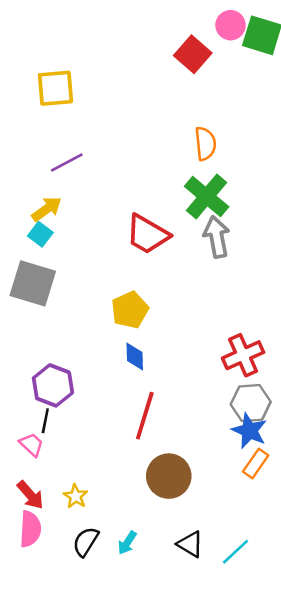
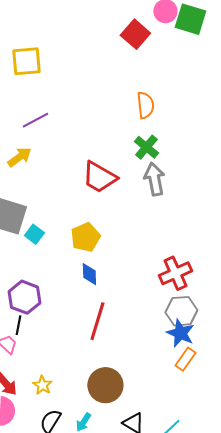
green cross: (207, 196) -> (146, 147), size x0.7
cyan square: (40, 234) -> (34, 234), moved
brown circle: (169, 476) -> (105, 385), moved

